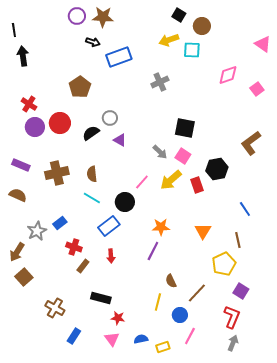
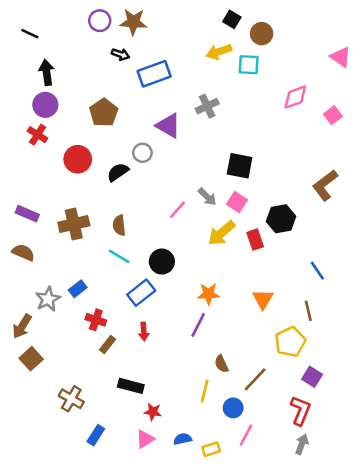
black line: (14, 30) -> (30, 34), moved, turned -56
black arrow: (23, 56) -> (47, 72), moved
purple circle: (35, 127) -> (45, 105), moved
purple triangle: (120, 140) -> (168, 126), moved, size x1.5
pink line: (142, 182) -> (177, 210), moved
pink triangle: (112, 339) -> (145, 439), turned 35

